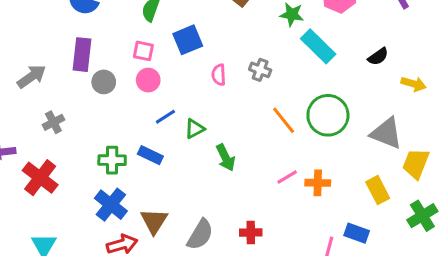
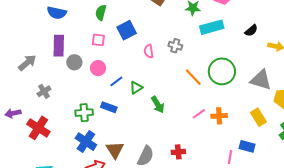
cyan rectangle: (318, 46) -> (212, 27), turned -55
pink circle: (148, 80) -> (98, 68), moved

